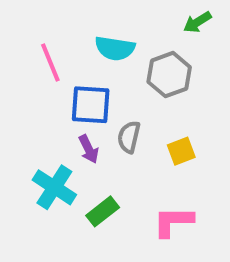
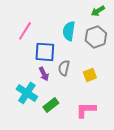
cyan semicircle: (115, 48) -> (69, 31), moved, turned 90
pink line: (50, 62) -> (25, 31), turned 54
gray hexagon: (169, 75) -> (96, 37), moved

